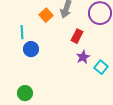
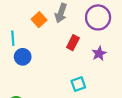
purple star: (83, 57) -> (99, 54), moved
cyan square: (101, 67) -> (78, 84), moved, turned 32

